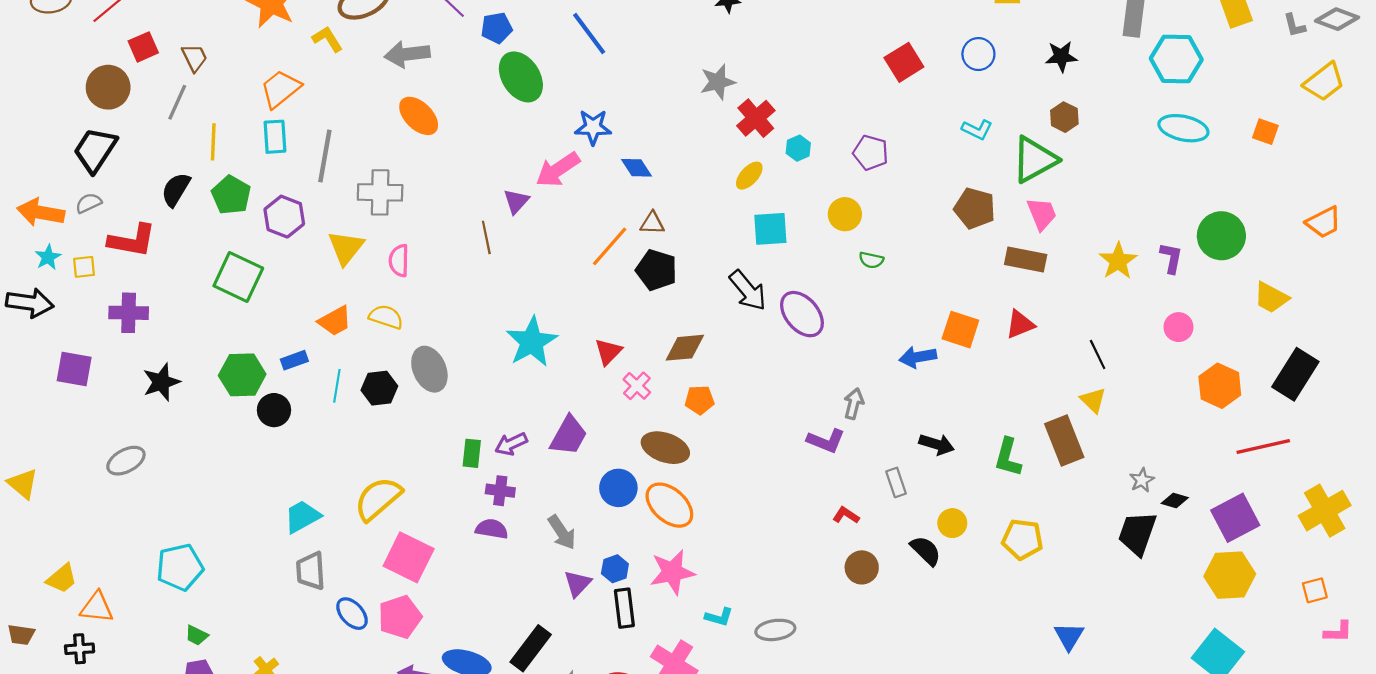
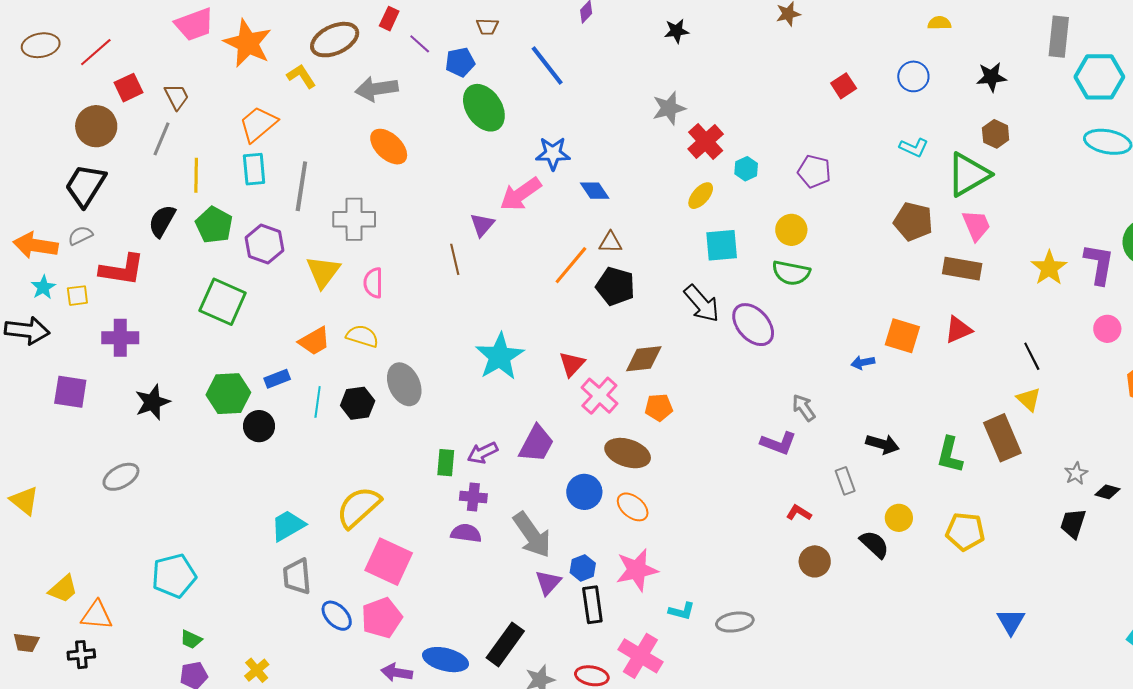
red square: (904, 62) -> (844, 86), size x0.7
purple L-shape: (1171, 258) -> (1099, 264), size x1.4
green semicircle: (871, 260) -> (791, 273), moved, size x1.6
blue arrow: (918, 357) -> (863, 363), size x0.7
pink cross: (637, 386) -> (599, 396), size x1.4
gray arrow: (854, 404) -> (804, 408), turned -48
orange ellipse: (669, 505) -> (633, 507), size x0.7
gray arrow: (562, 532) -> (532, 535), size x1.4
black trapezoid: (1137, 533) -> (1073, 523), size x0.7

